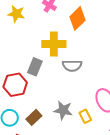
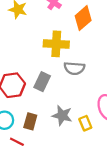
gray rectangle: (35, 67) -> (42, 82), moved
brown rectangle: (34, 117) -> (30, 121), turned -35

